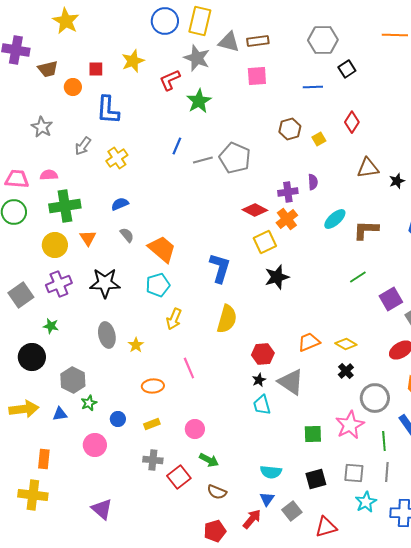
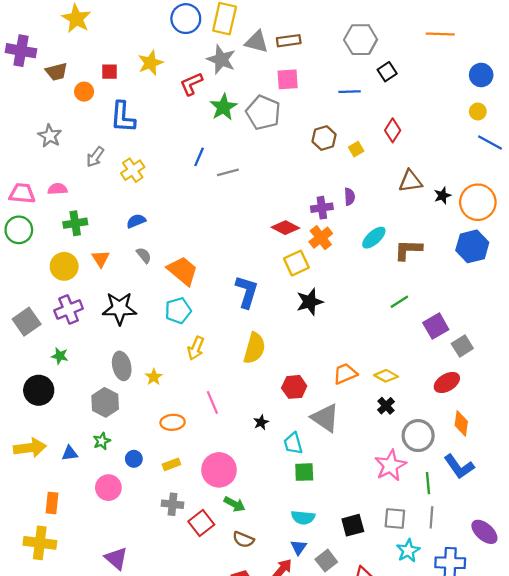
gray pentagon: (235, 158) -> (263, 113), moved
green cross: (65, 206) -> (75, 223), size x0.7
gray hexagon: (73, 380) -> (105, 402), moved
black star: (259, 380) -> (261, 422), moved
pink circle: (195, 429) -> (219, 470), size x1.6
green square: (313, 434) -> (304, 472), moved

